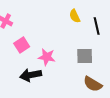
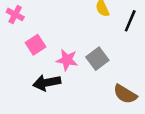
black line: (97, 26) -> (130, 21), turned 36
gray square: (85, 56) -> (97, 59), moved, turned -36

